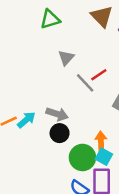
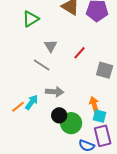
gray line: (85, 83) -> (42, 65), moved
black circle: (60, 133) -> (59, 115), moved
green circle: (82, 157) -> (71, 123), moved

